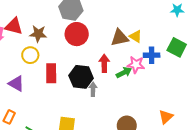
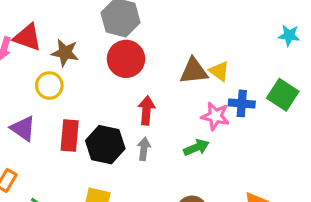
red arrow: (104, 63) -> (146, 110), moved
green arrow: (124, 72) -> (196, 147), moved
red rectangle: (51, 73) -> (70, 135), moved
black hexagon: (81, 77) -> (105, 145), moved

